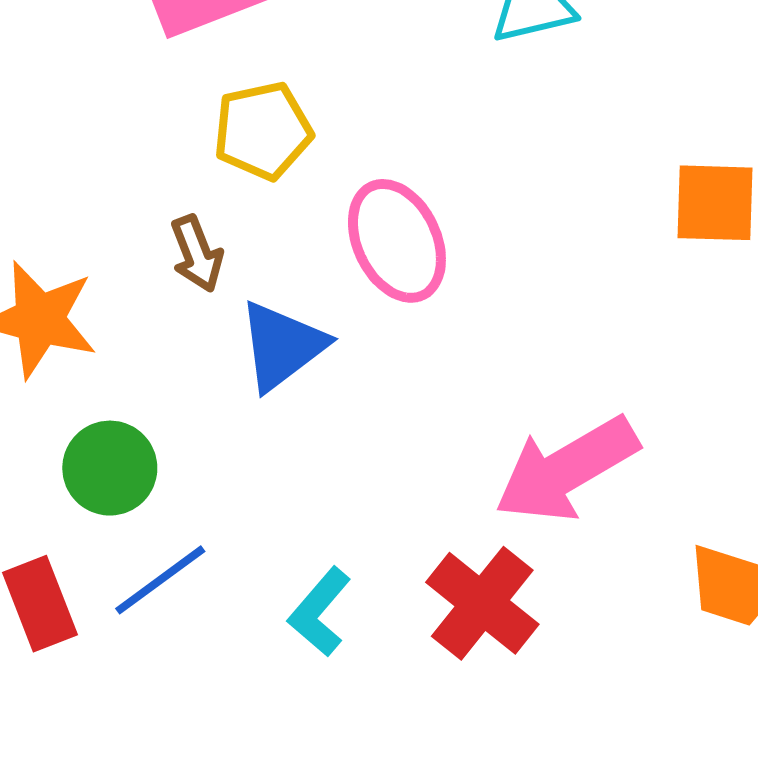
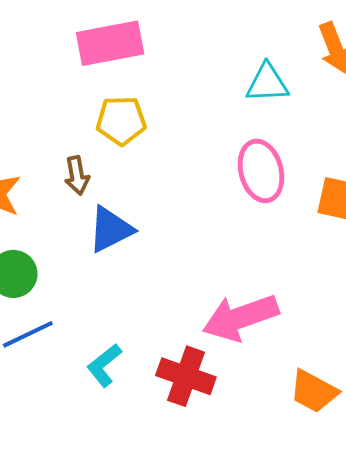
pink ellipse: (397, 241) -> (261, 171), moved
red cross: (482, 603) -> (186, 376), turned -30

